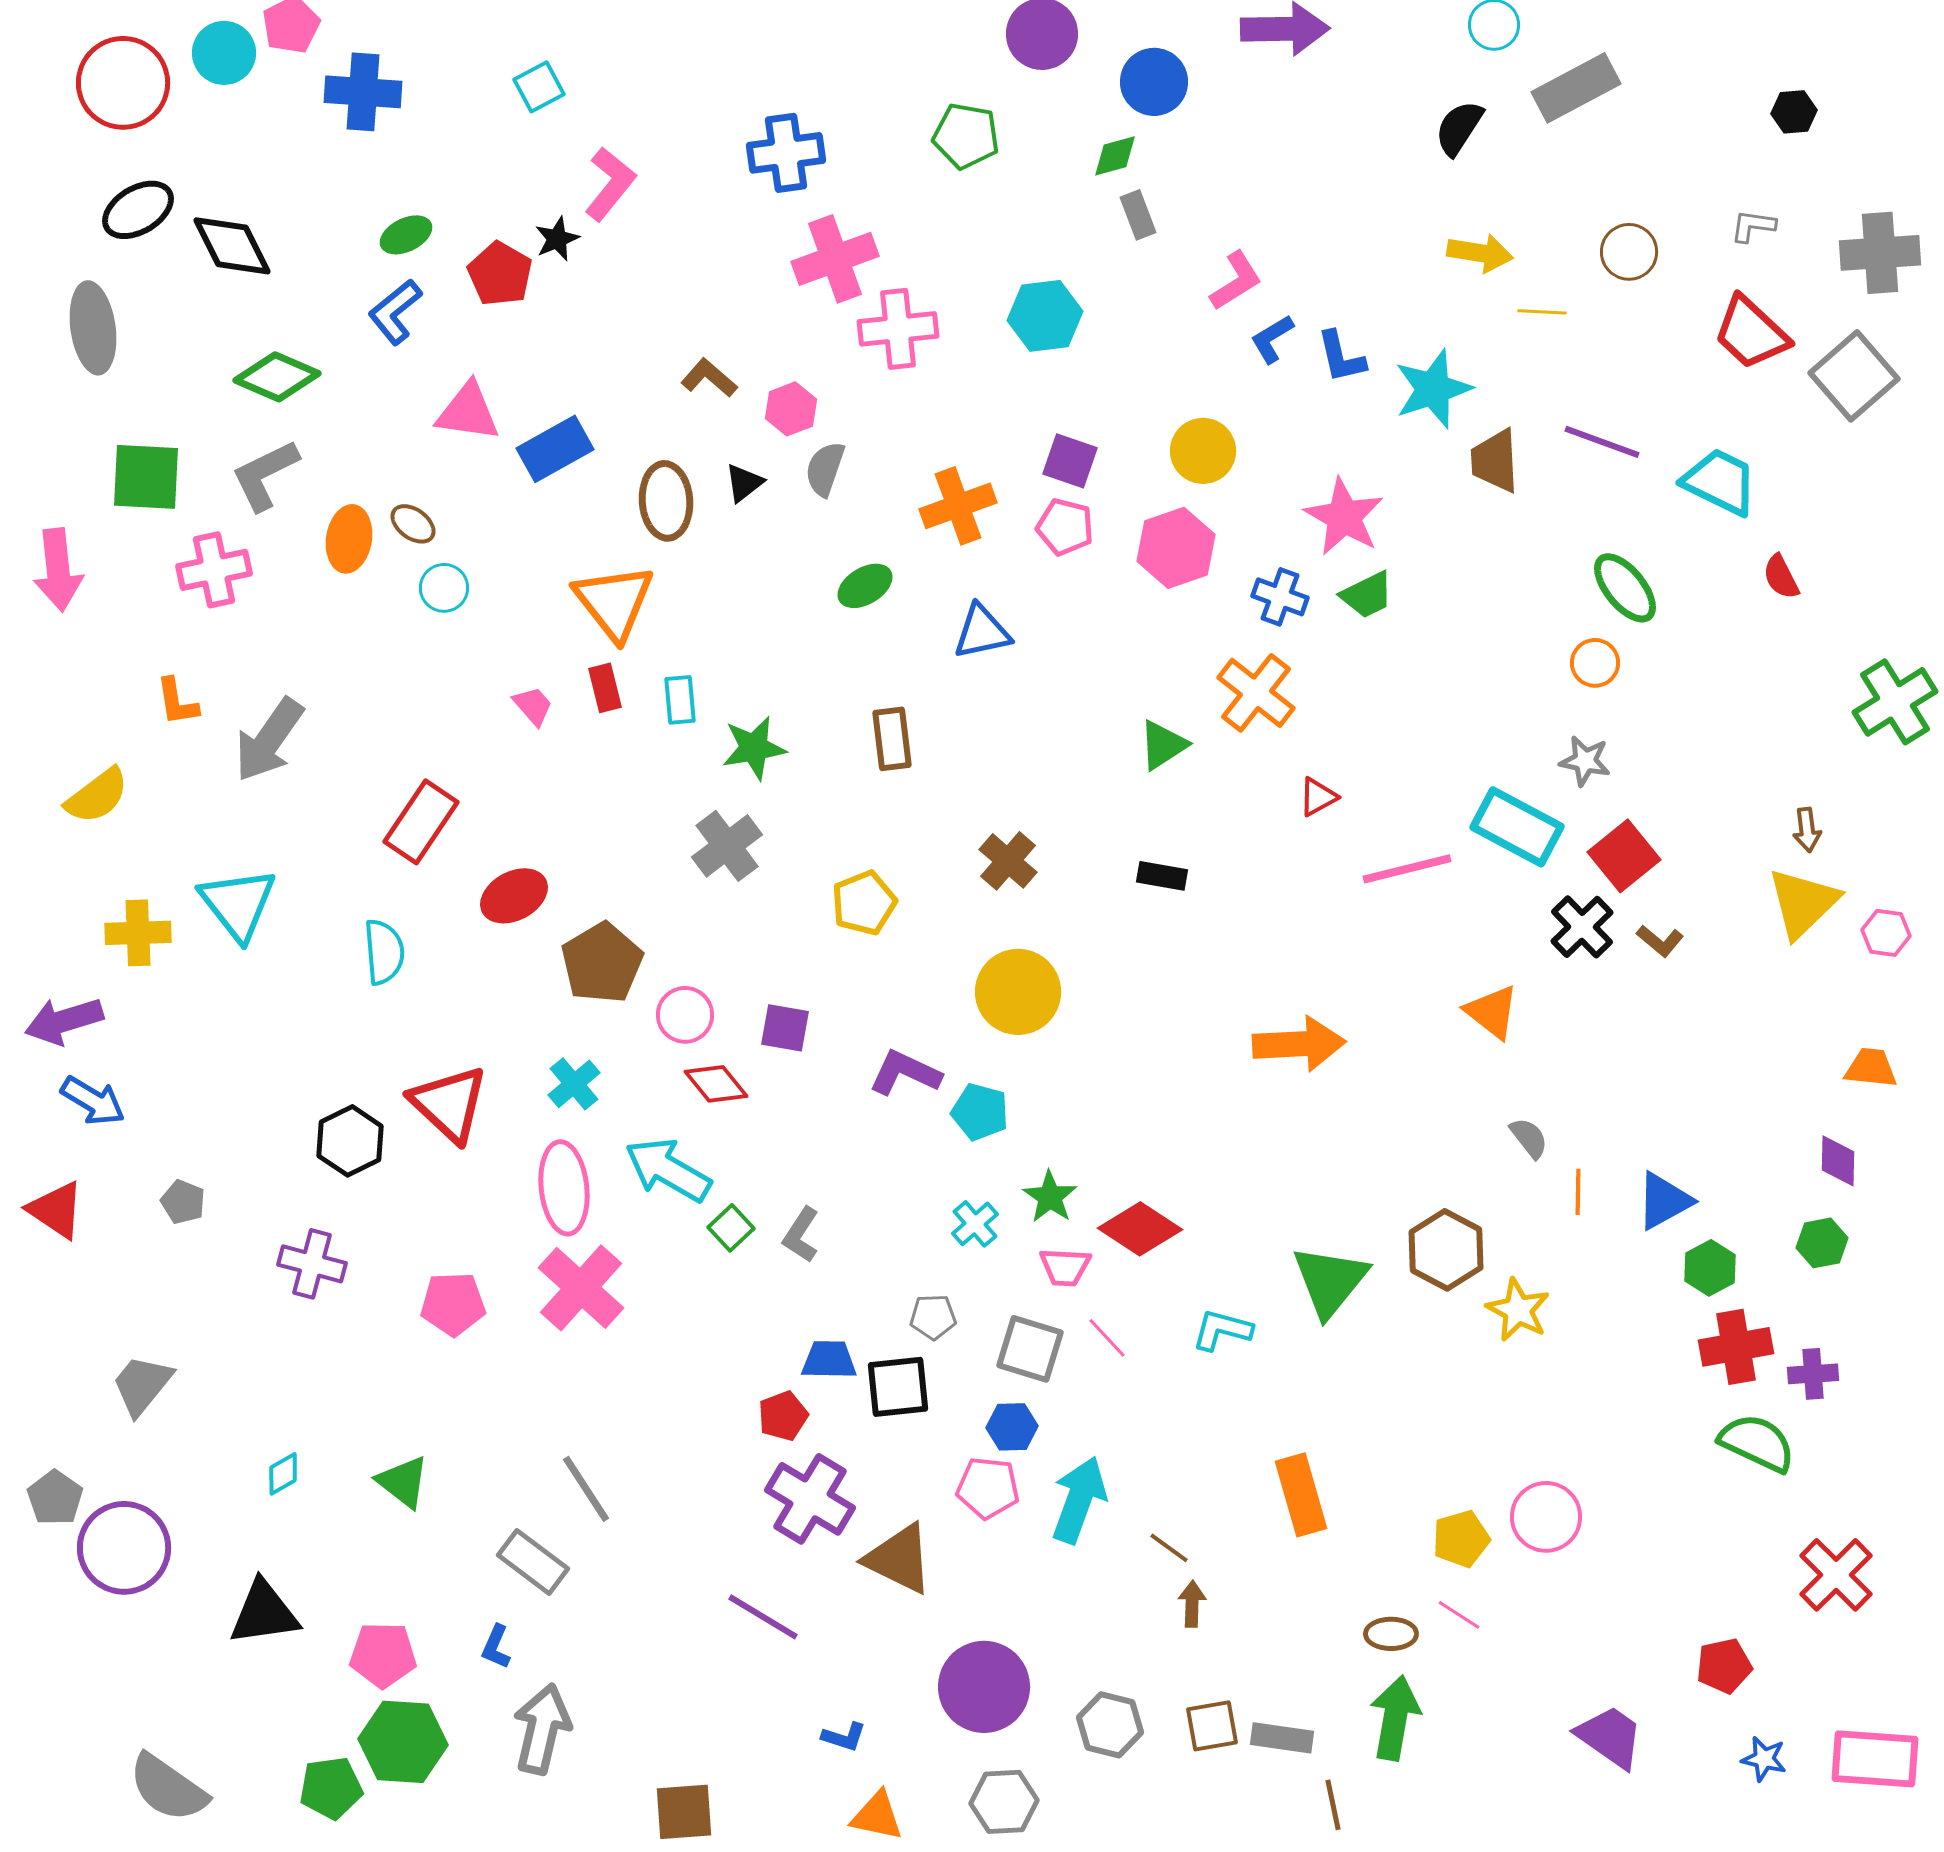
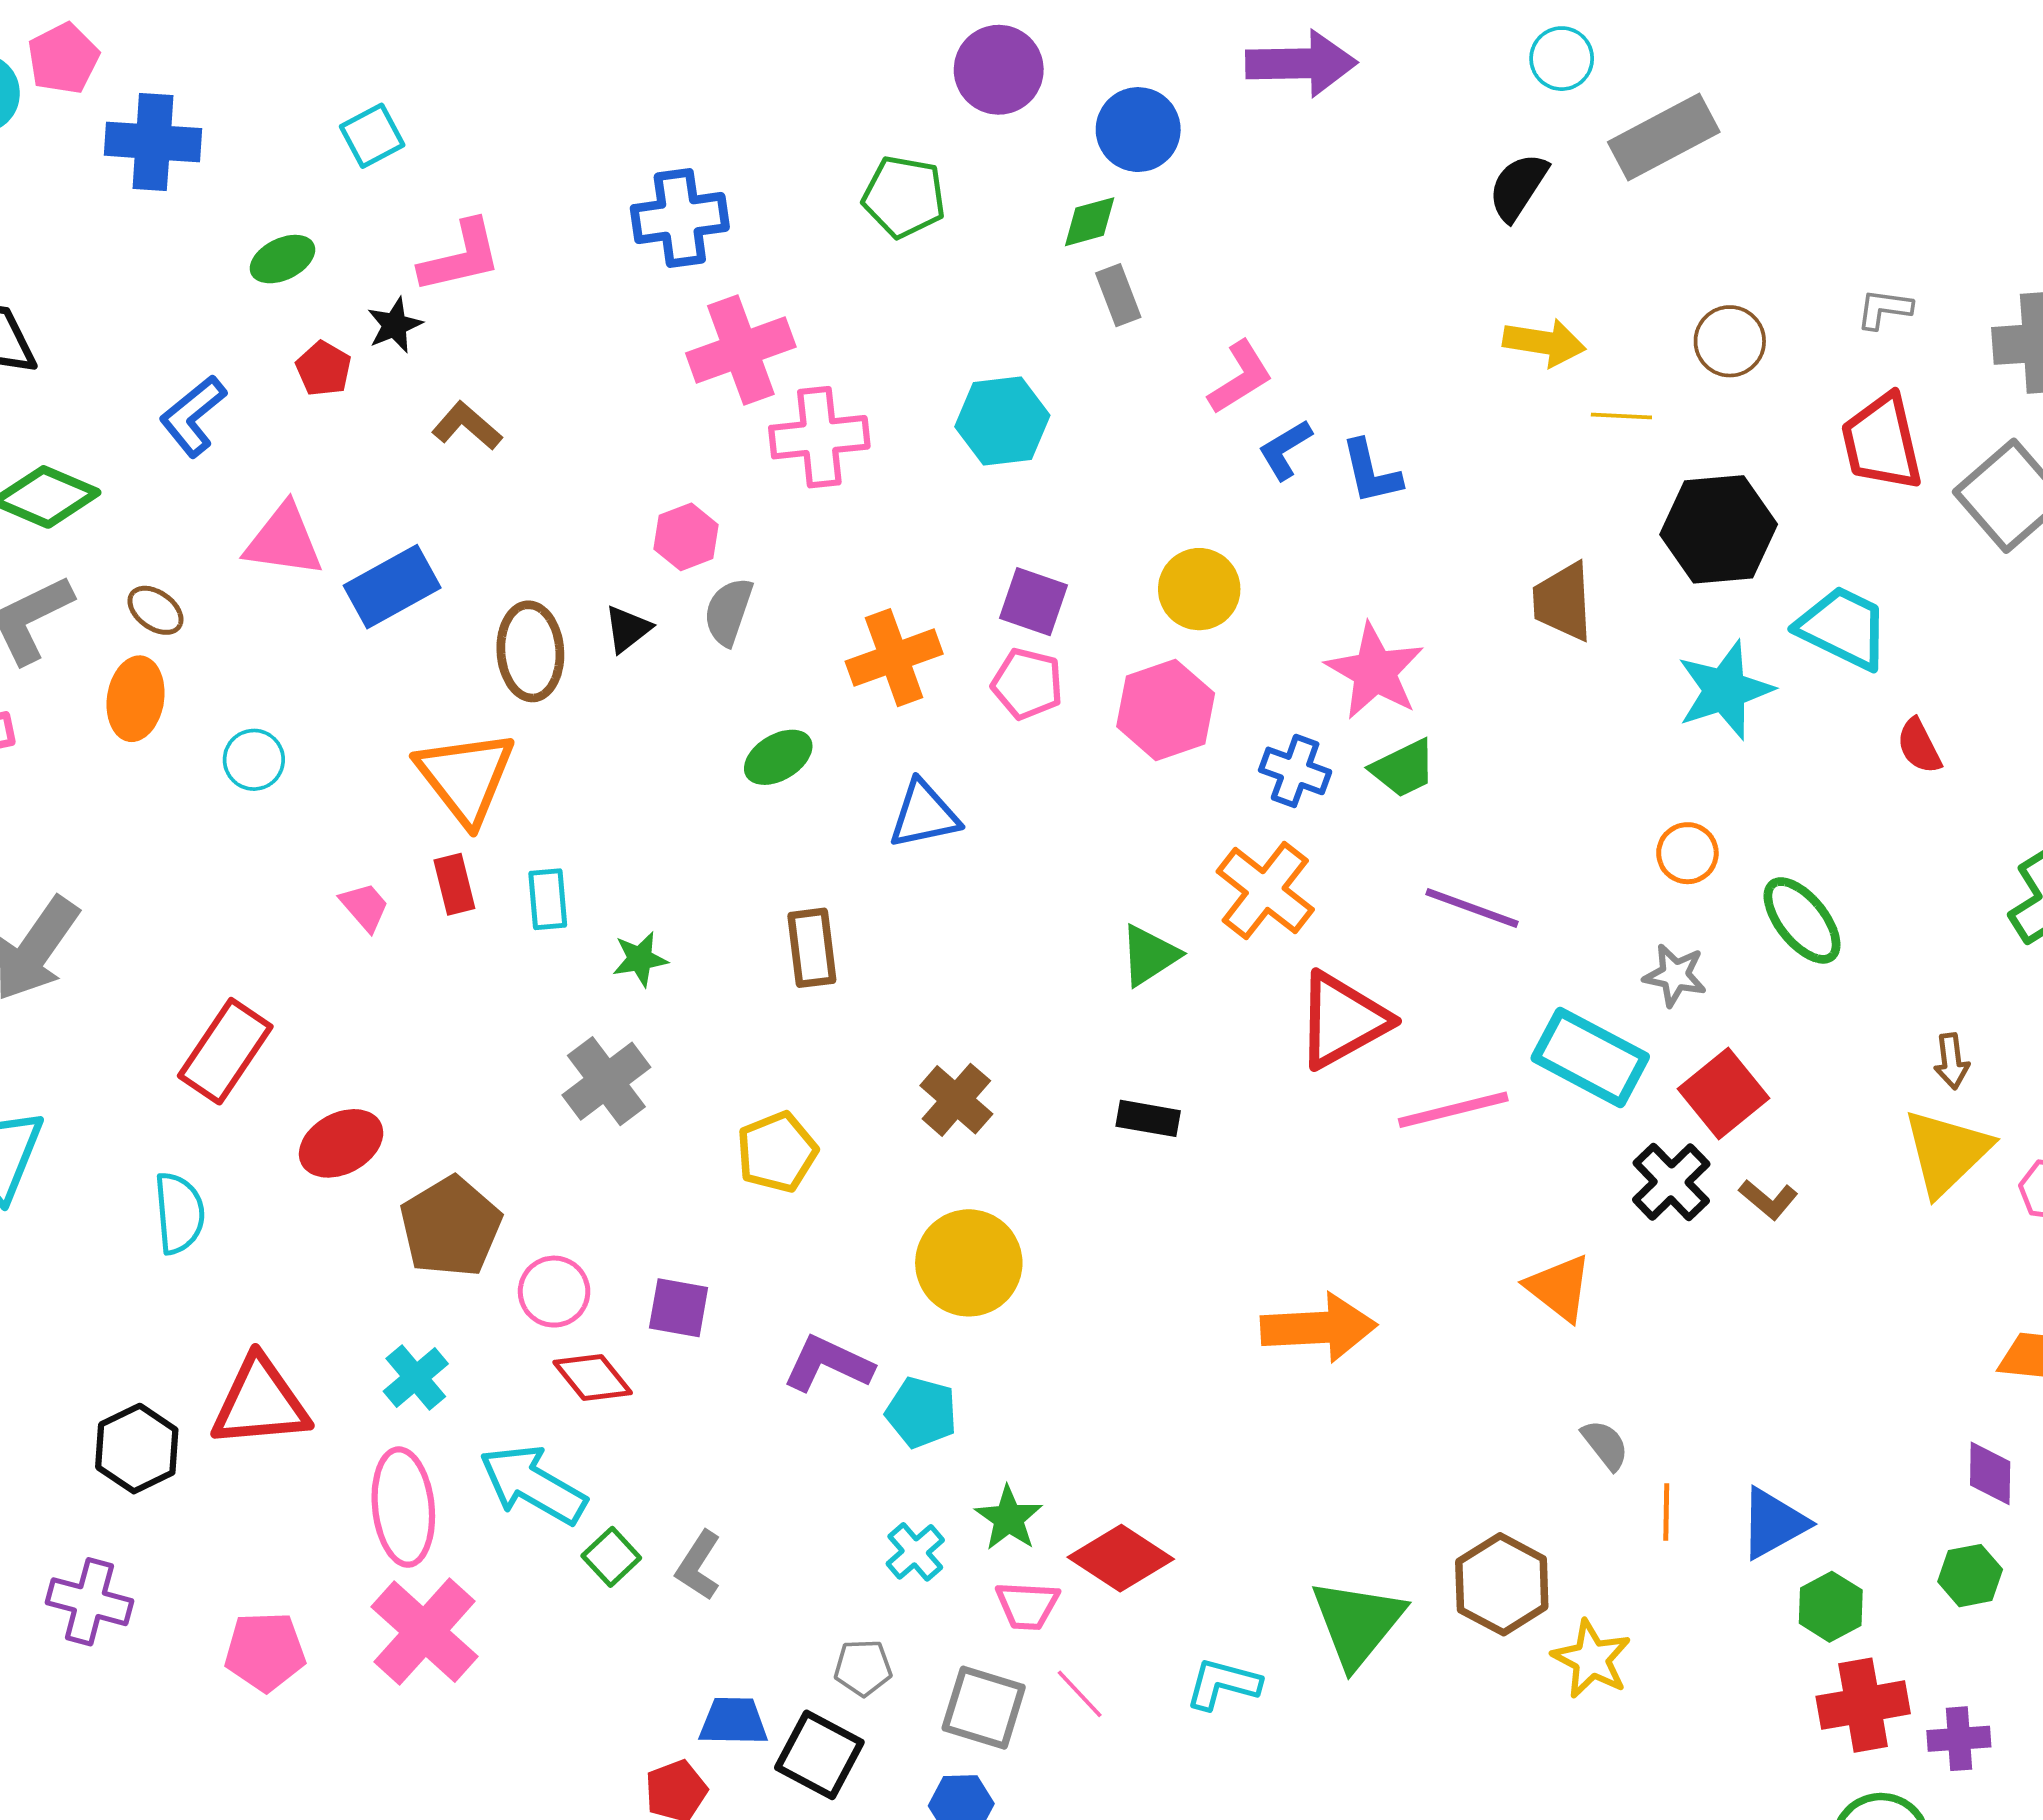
black hexagon: (1794, 112) -> (1719, 529), moved, size x2.0
pink L-shape: (610, 184) -> (461, 257), turned 38
green ellipse: (406, 235) -> (283, 259), moved
red pentagon: (500, 274) -> (324, 369), size x0.7
red trapezoid: (1751, 333) -> (1882, 442), turned 34
brown L-shape: (709, 378) -> (467, 426), moved
cyan star: (1433, 389) -> (1725, 690), moved
purple line: (1602, 442) -> (1472, 908), moved
brown ellipse: (413, 524) -> (155, 610), moved
green ellipse: (1625, 588) -> (1802, 920), moved
green star: (754, 748) -> (640, 959), size x0.7
red triangle: (1318, 797) -> (1342, 1020), size x2.0
red triangle: (449, 1104) -> (260, 1402), turned -48
black square: (898, 1387) -> (819, 1755), turned 34

